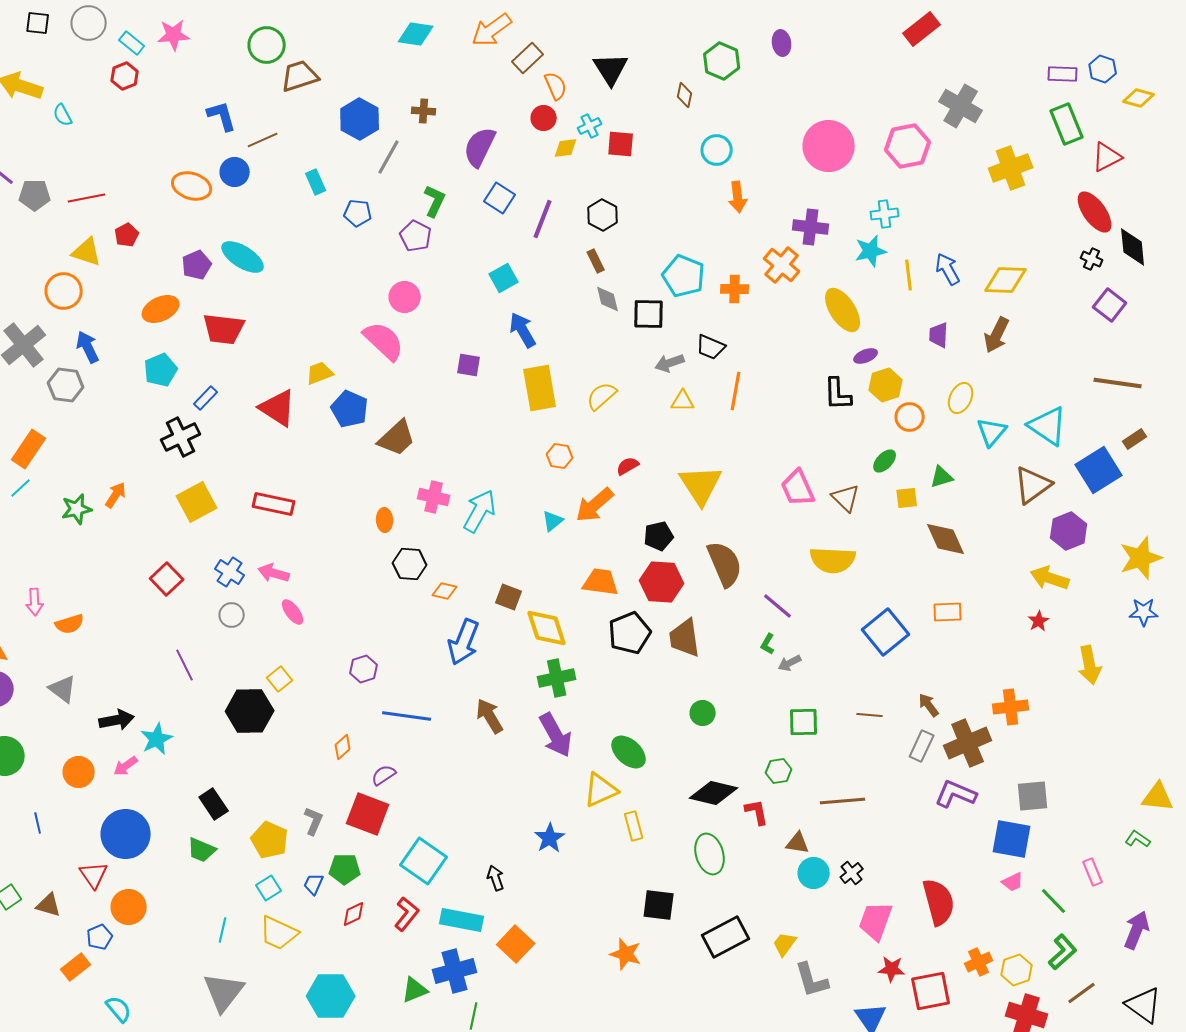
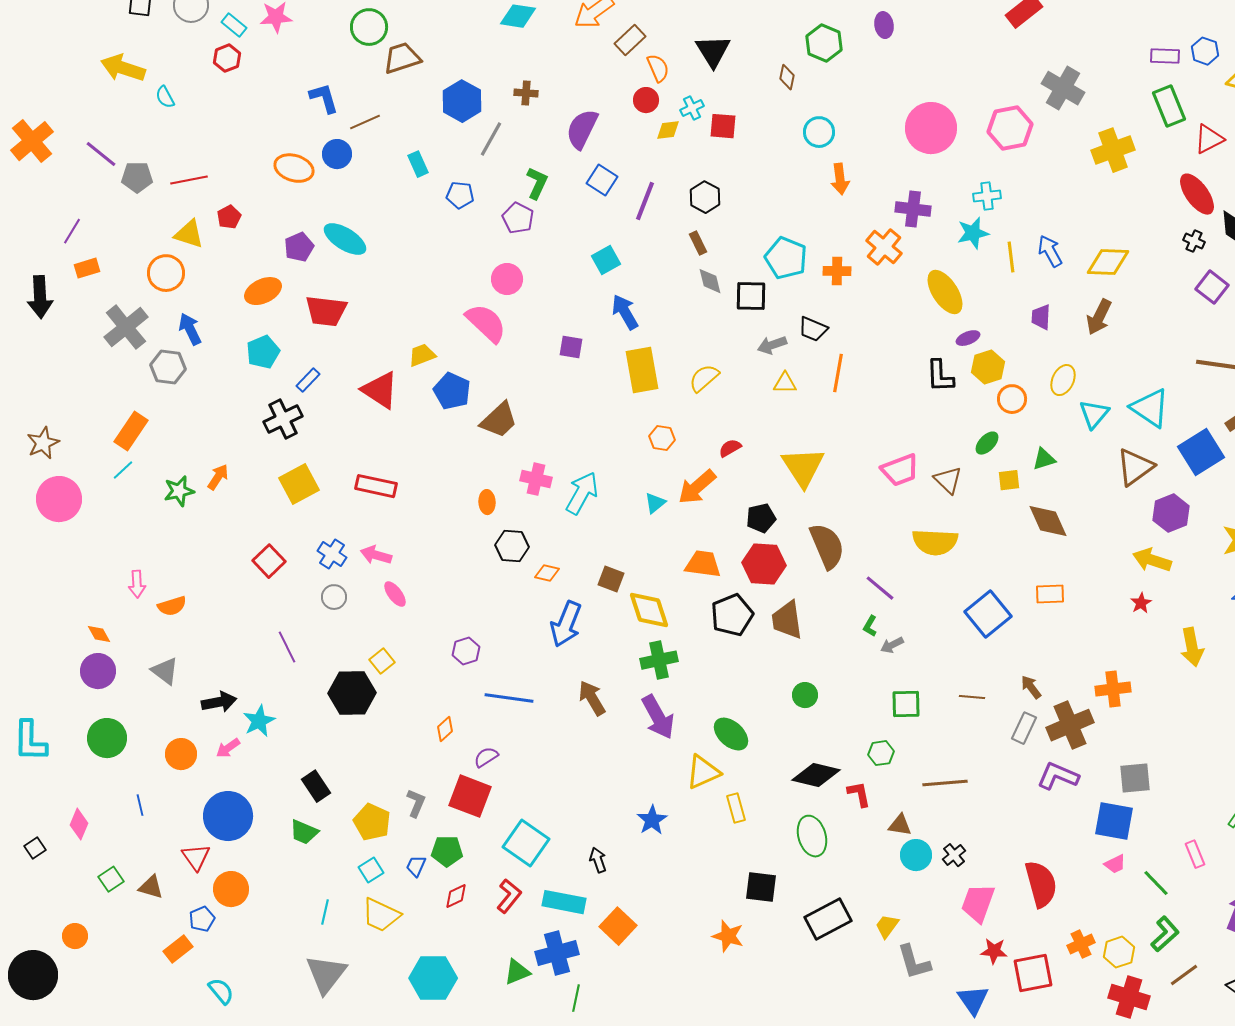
pink trapezoid: (798, 488) -> (900, 470), turned -87

